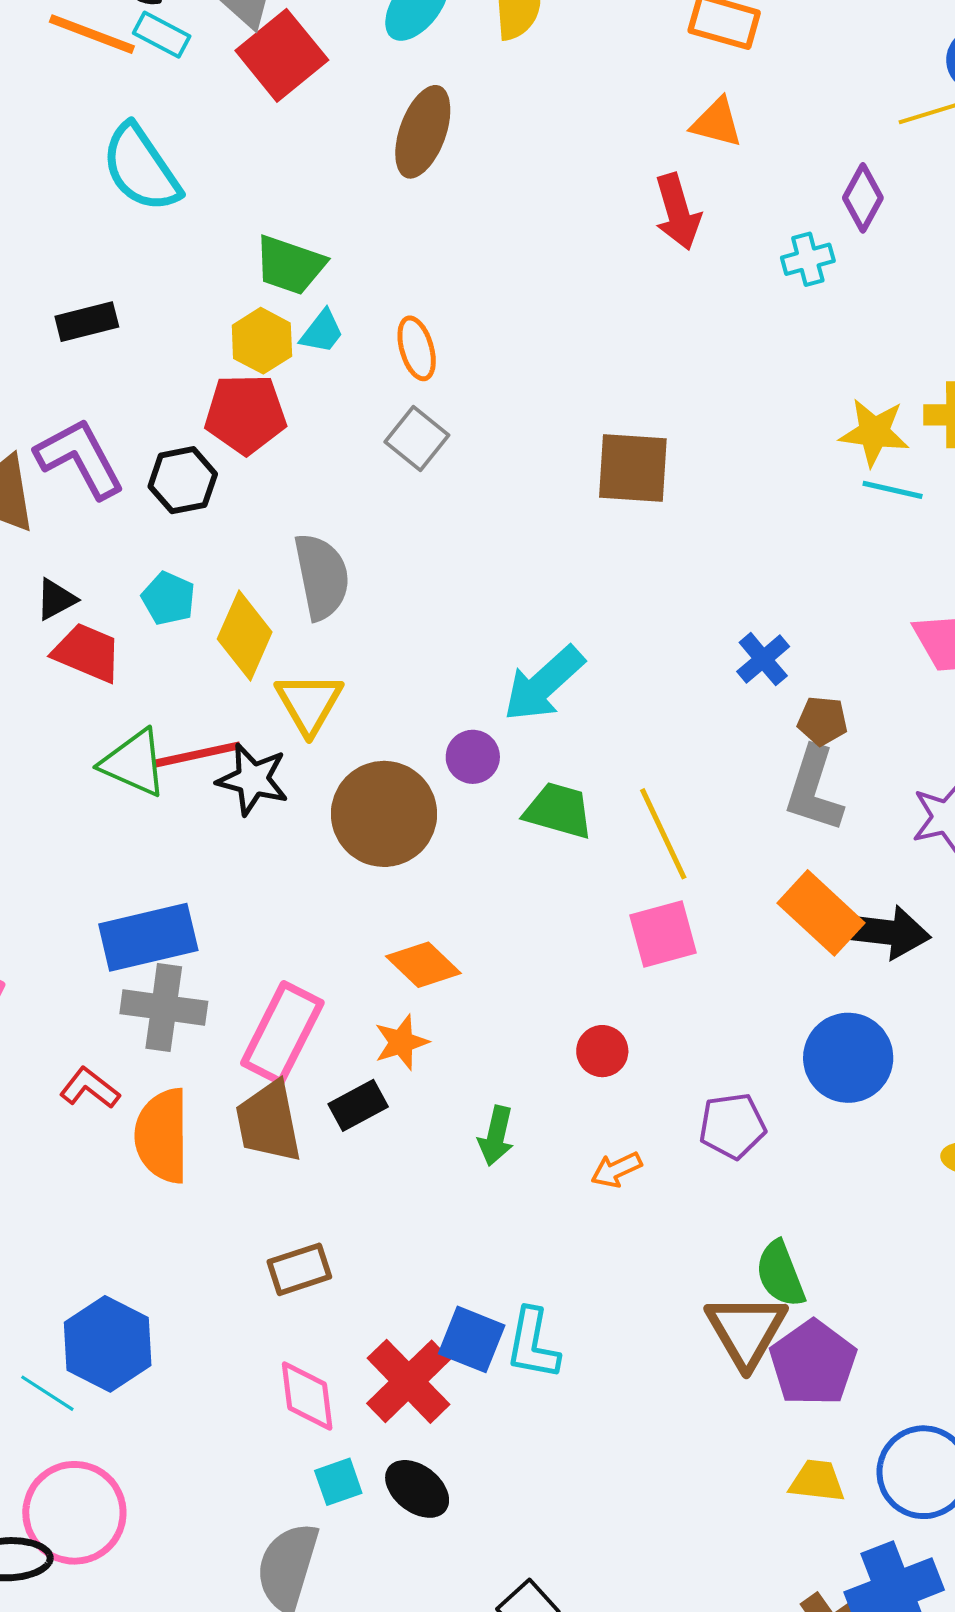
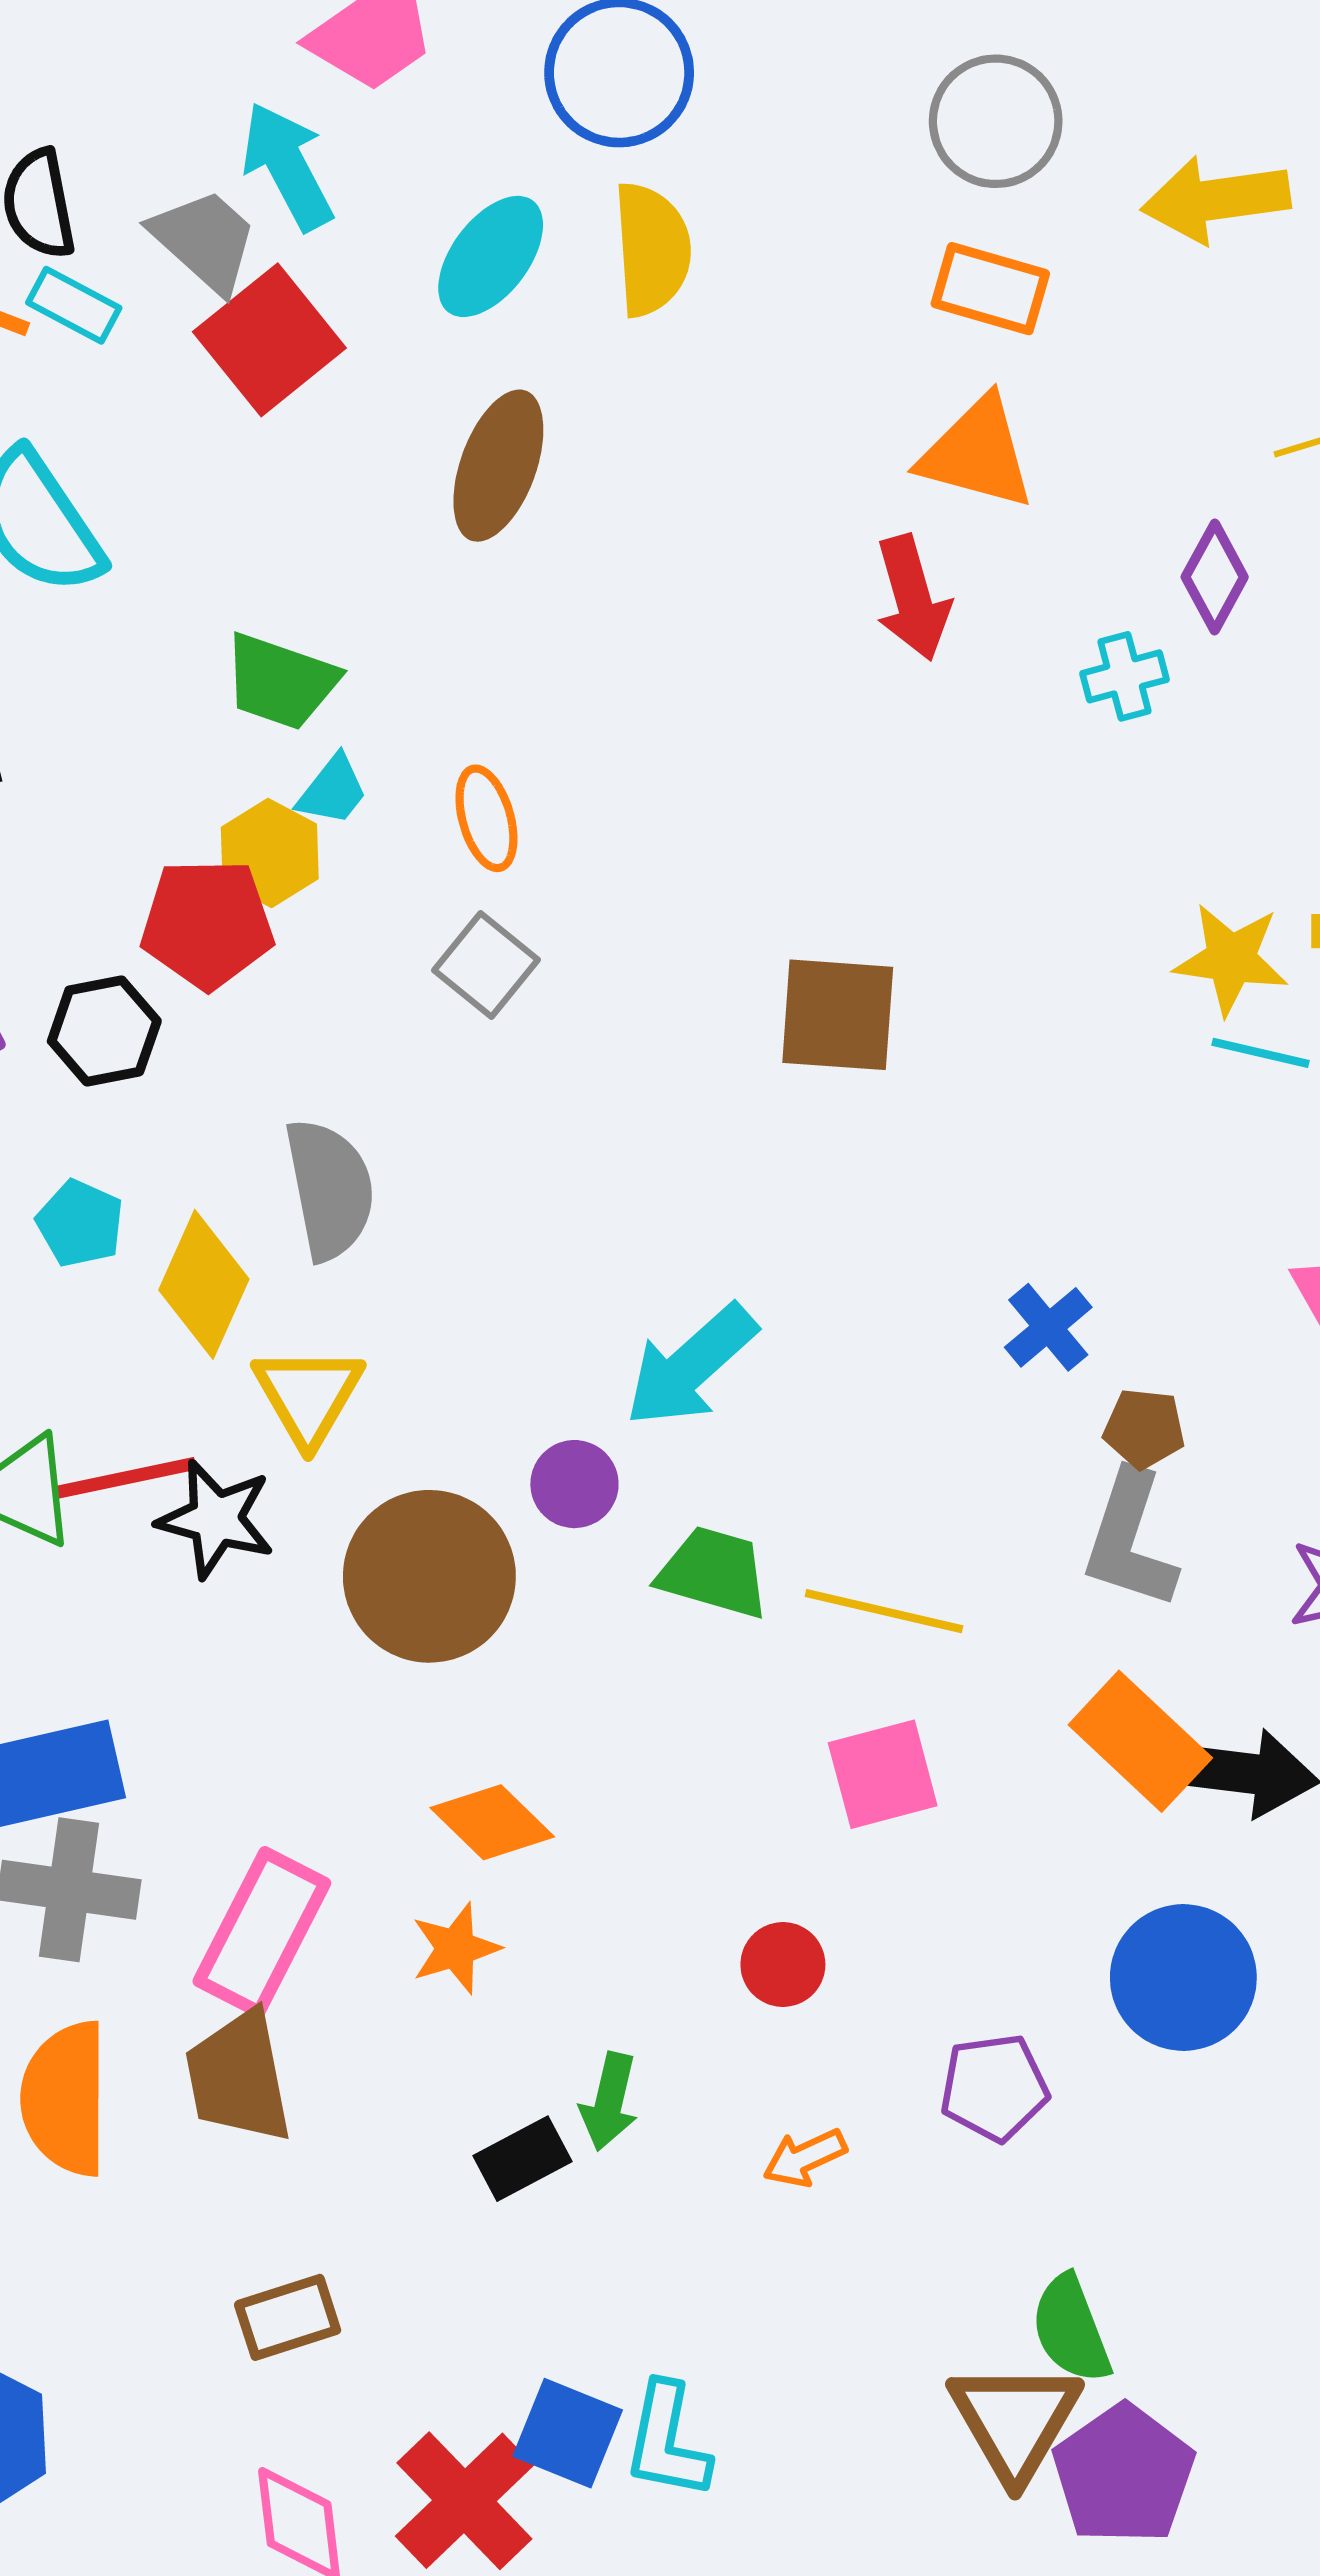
orange triangle: (717, 123) -> (977, 453), size x1.4
yellow hexagon: (262, 341) -> (270, 853), moved
yellow line: (663, 834) -> (884, 1611), turned -52
black rectangle: (358, 1105) -> (523, 2159), moved

